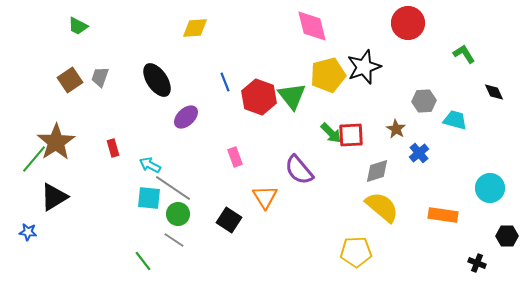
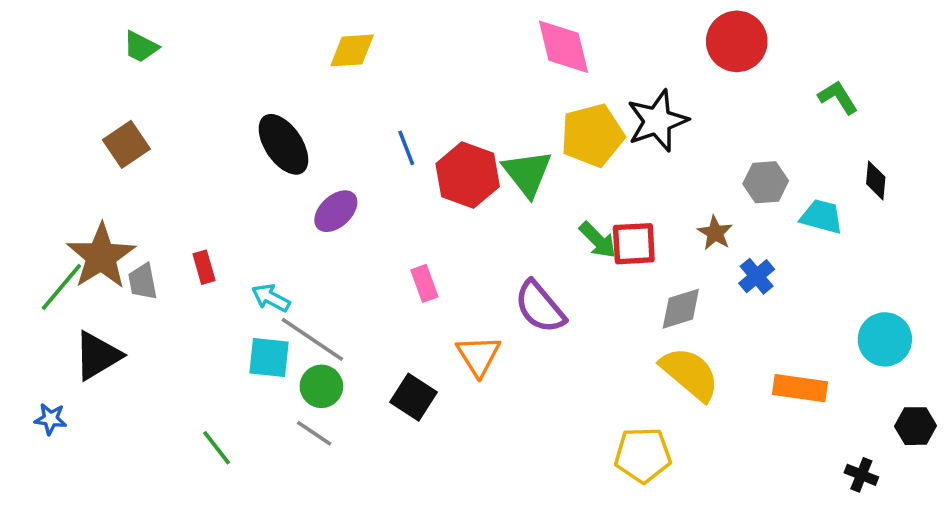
gray trapezoid: (100, 77) -> (143, 282), moved, turned -30
black diamond: (494, 92) -> (876, 180), moved, turned 30
green line: (143, 261) -> (217, 448), moved

